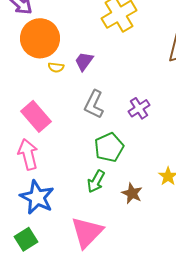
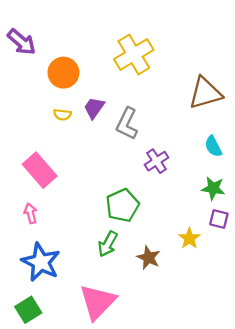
orange circle: (40, 38) -> (63, 73), moved, size x0.7
gray L-shape: (94, 104) -> (127, 124), moved
pink arrow: (28, 154) -> (31, 213), size x0.6

